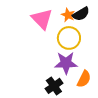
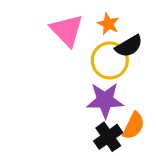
black semicircle: (81, 14) -> (129, 46), moved
black cross: (54, 86) -> (108, 137), moved

